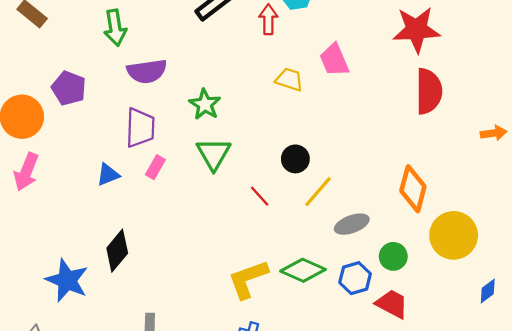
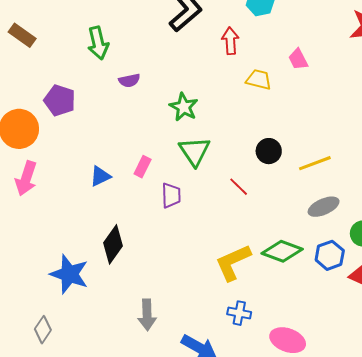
red arrow: (268, 19) -> (230, 41), moved
pink trapezoid: (334, 60) -> (298, 59), size x0.7
purple semicircle: (147, 71) -> (129, 80), size x0.6
purple trapezoid: (140, 128) -> (171, 195), moved, size x0.7
yellow line: (318, 192) -> (315, 163), moved, turned 32

